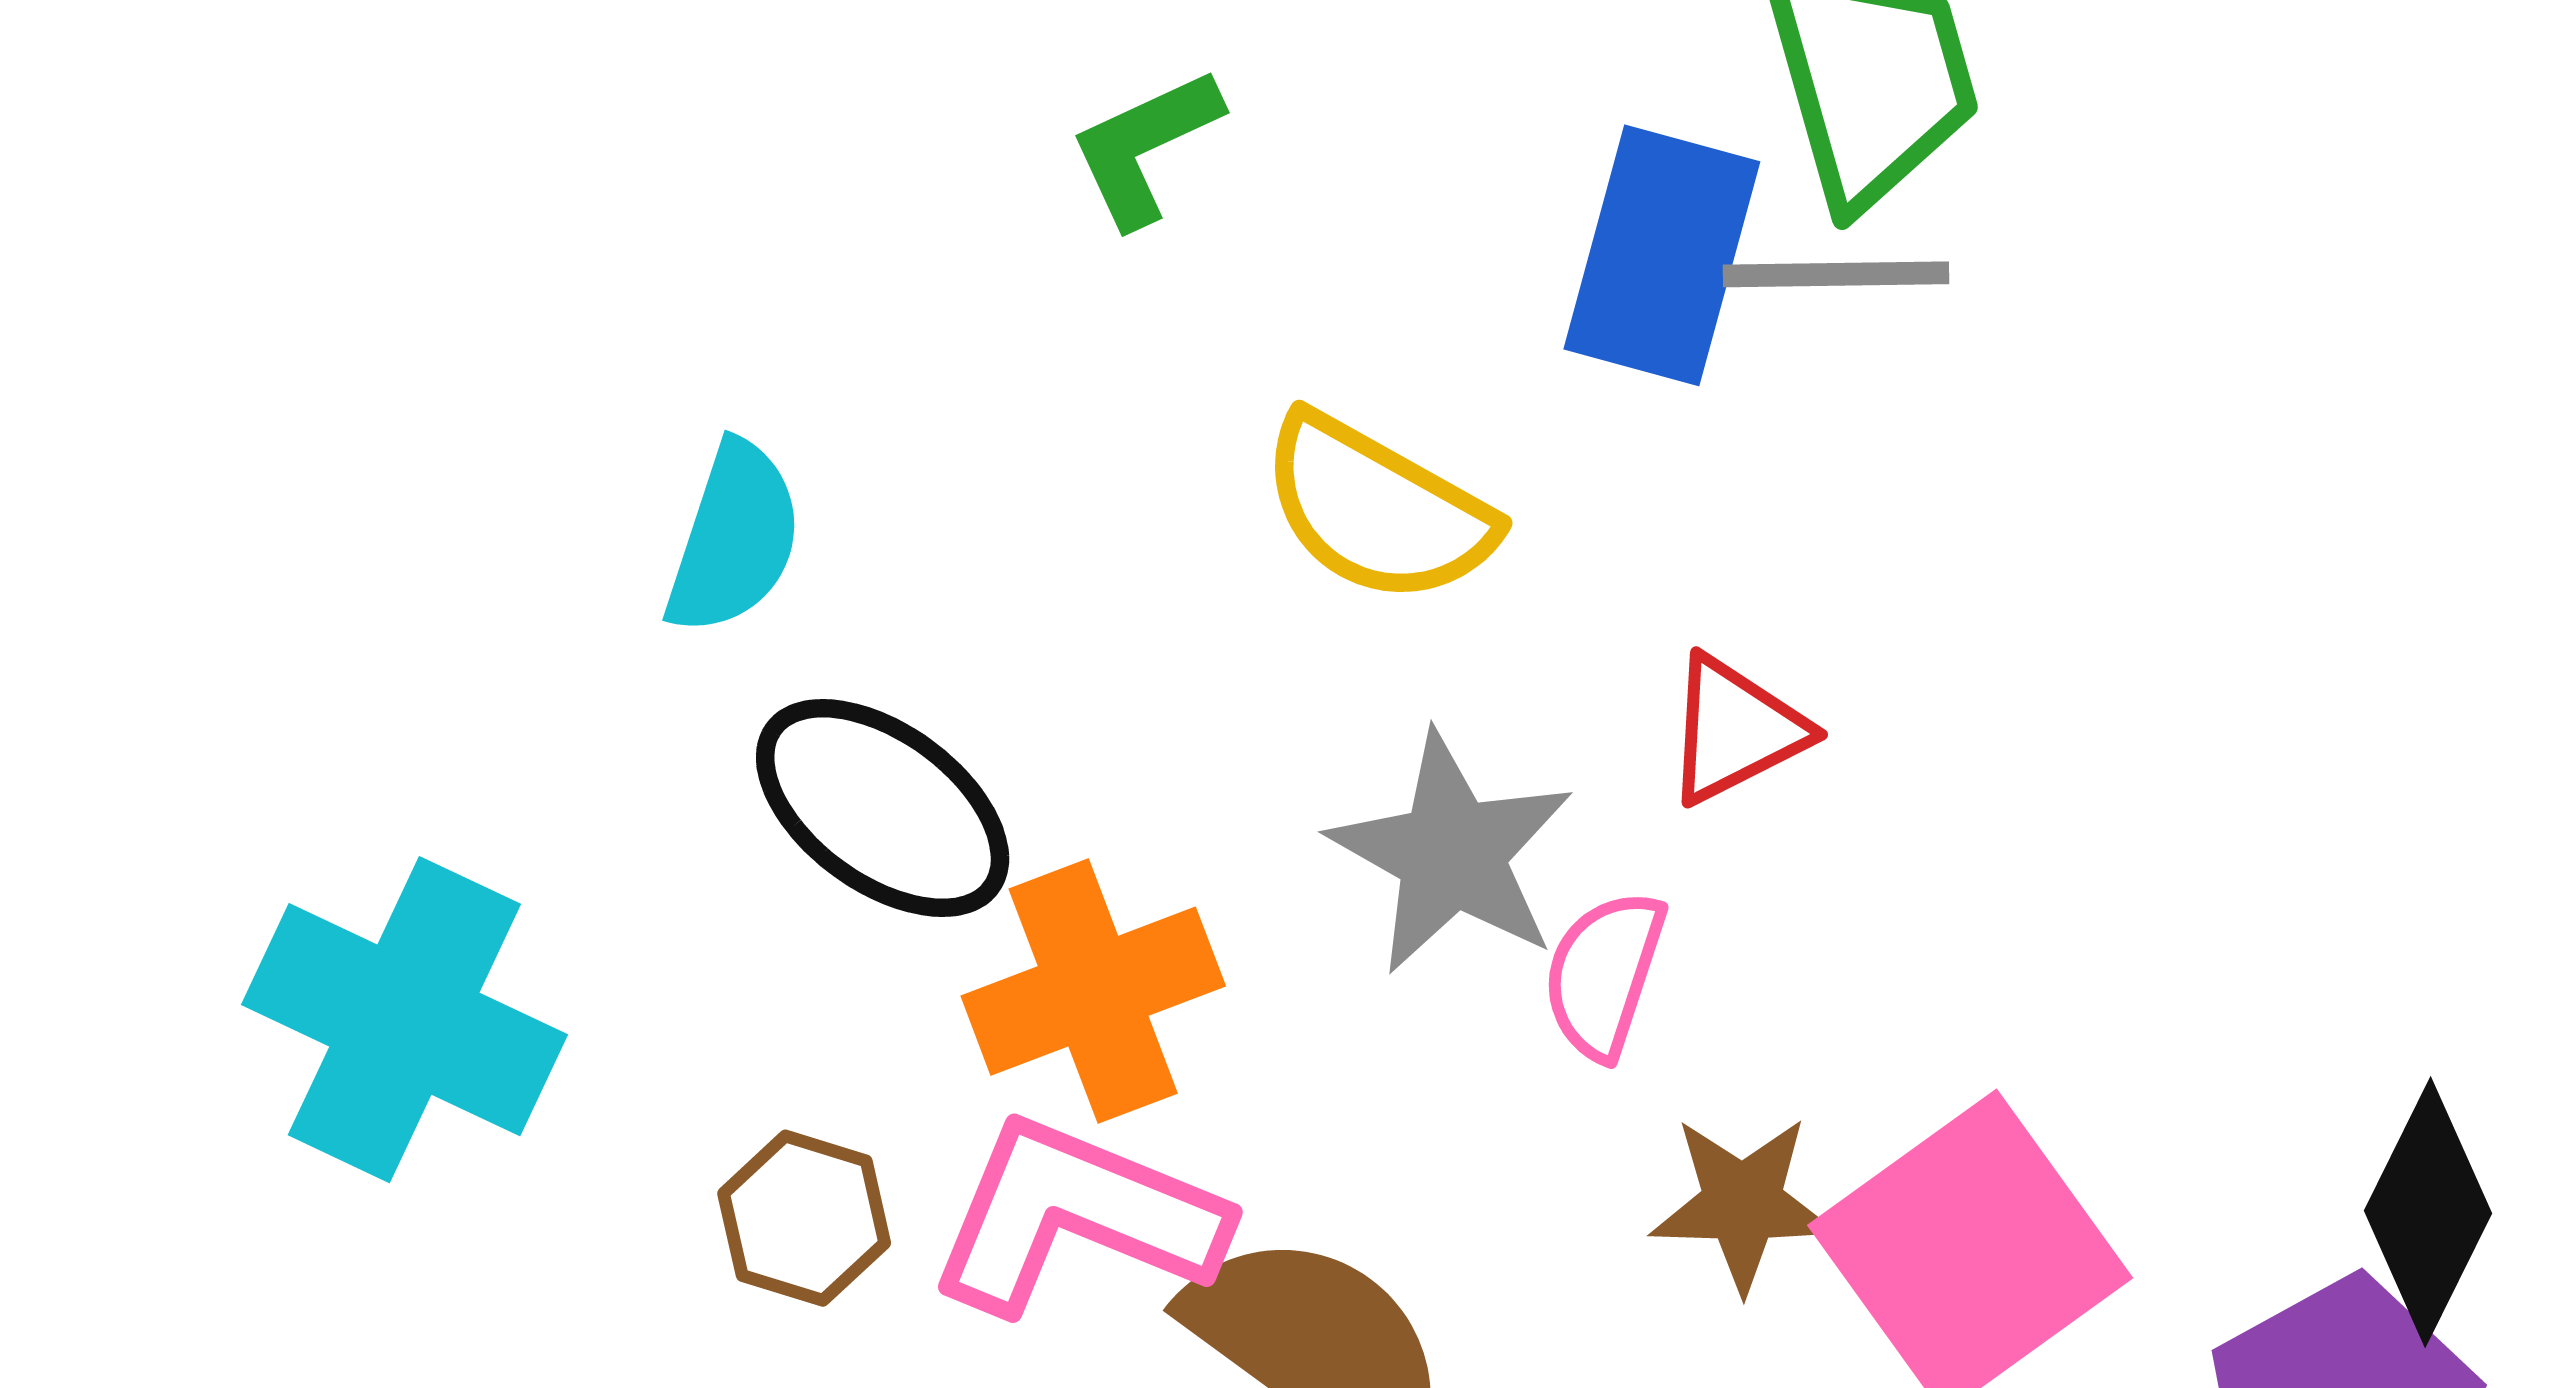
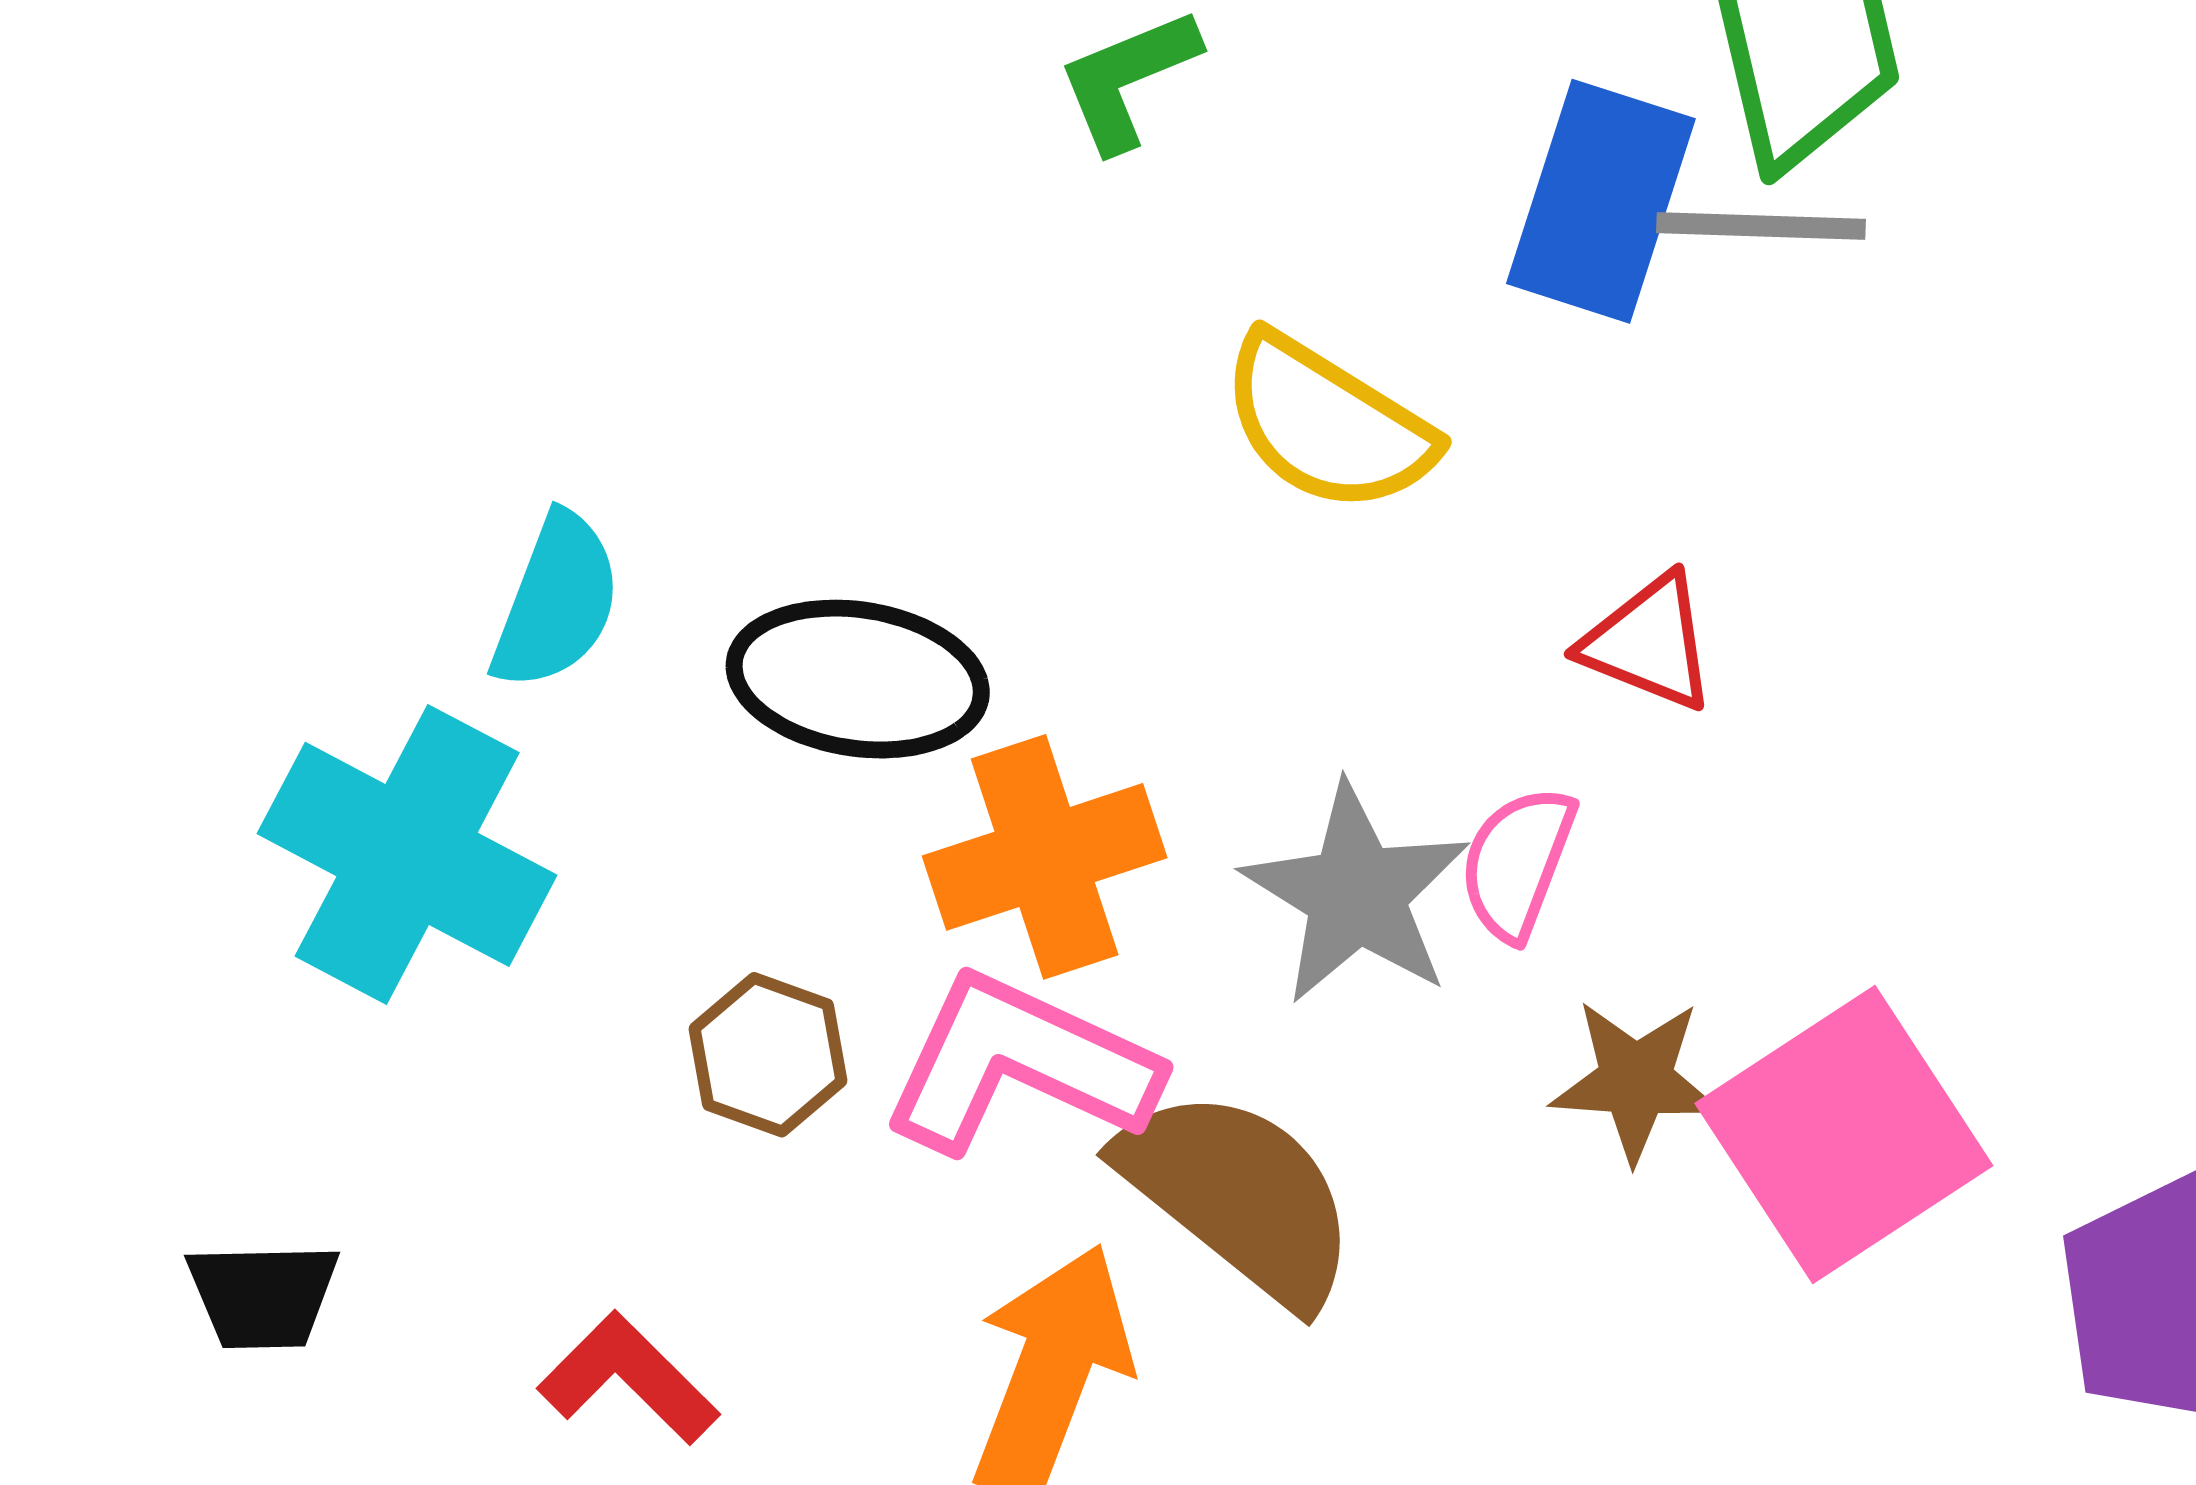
cyan semicircle: (734, 538) -> (556, 602), moved
red triangle: (1735, 730) -> (1649, 643), turned 46
black ellipse: (883, 808) -> (858, 679), turned -30
gray star: (1452, 854) -> (1356, 894), moved

